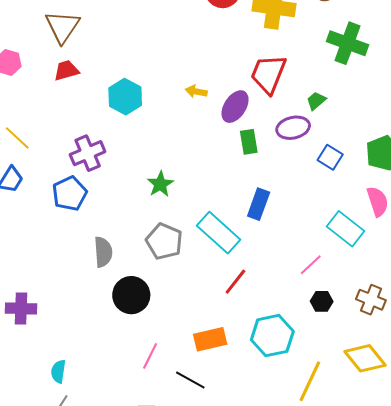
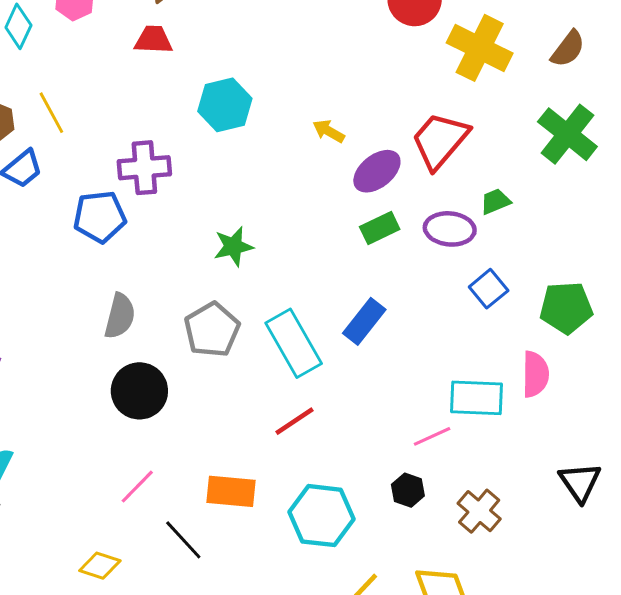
green rectangle: (249, 142) -> (380, 228), turned 55
cyan rectangle: (346, 229) -> (477, 398), turned -54
pink line: (311, 265) -> (432, 436), moved

